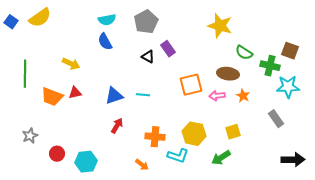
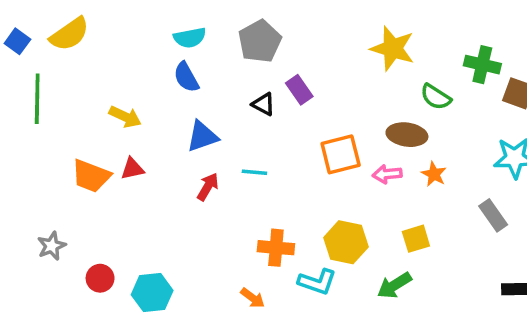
green cross: (270, 66) -> (482, 65), moved
green line: (25, 74) -> (37, 99), moved
blue triangle: (114, 96) -> (202, 136), moved
red arrow: (117, 126) -> (208, 187), moved

